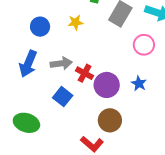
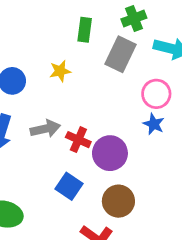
blue star: (139, 83) -> (154, 124), moved
blue square: (63, 97) -> (69, 186), moved

